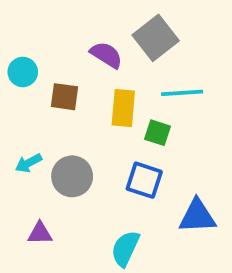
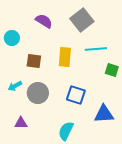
purple semicircle: (106, 55) -> (44, 21), moved
brown square: (65, 97) -> (34, 61), moved
green square: (157, 133) -> (112, 70), moved

